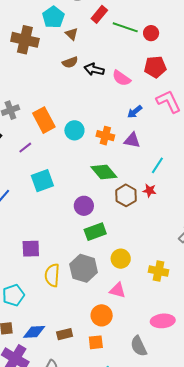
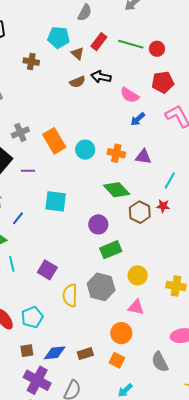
red rectangle: (99, 14) -> (99, 42), moved
cyan pentagon: (53, 17) -> (59, 37), turned -30
brown cross: (25, 40) -> (31, 62), size x0.6
black arrow: (94, 69) -> (101, 77), moved
blue arrow: (135, 112) -> (138, 119), moved
purple line: (25, 148) -> (28, 171), moved, turned 40
cyan square: (42, 181) -> (56, 201), turned 30
purple square: (31, 249) -> (47, 270), turned 36
orange square: (96, 342) -> (117, 360), turned 35

